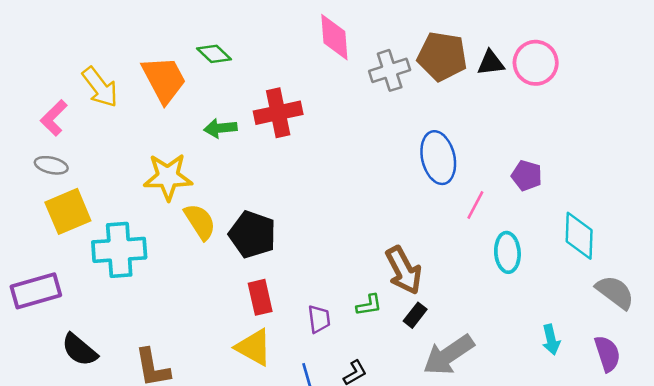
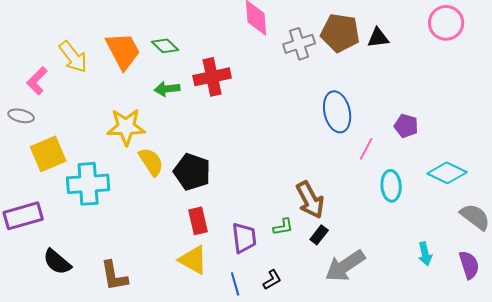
green diamond: (214, 54) -> (165, 46), moved
pink circle: (536, 63) -> (446, 23), moved
gray ellipse: (51, 165) -> (21, 116), moved
cyan diamond: (579, 236) -> (447, 173), turned -66
purple trapezoid: (319, 319) -> (244, 238), size x1.4

